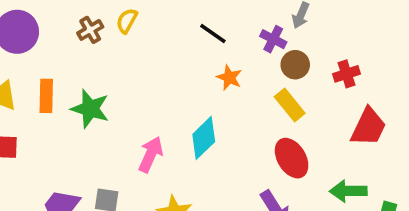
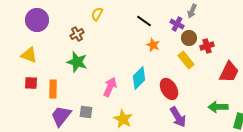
brown cross: (90, 30) -> (77, 34), moved
red cross: (346, 74) -> (207, 46), moved
orange rectangle: (46, 96) -> (53, 89), moved
red ellipse: (292, 158) -> (169, 89), moved

